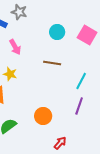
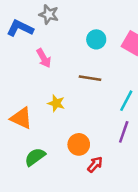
yellow star: (10, 74) -> (56, 103), moved
red arrow: (60, 143) -> (95, 164), moved

